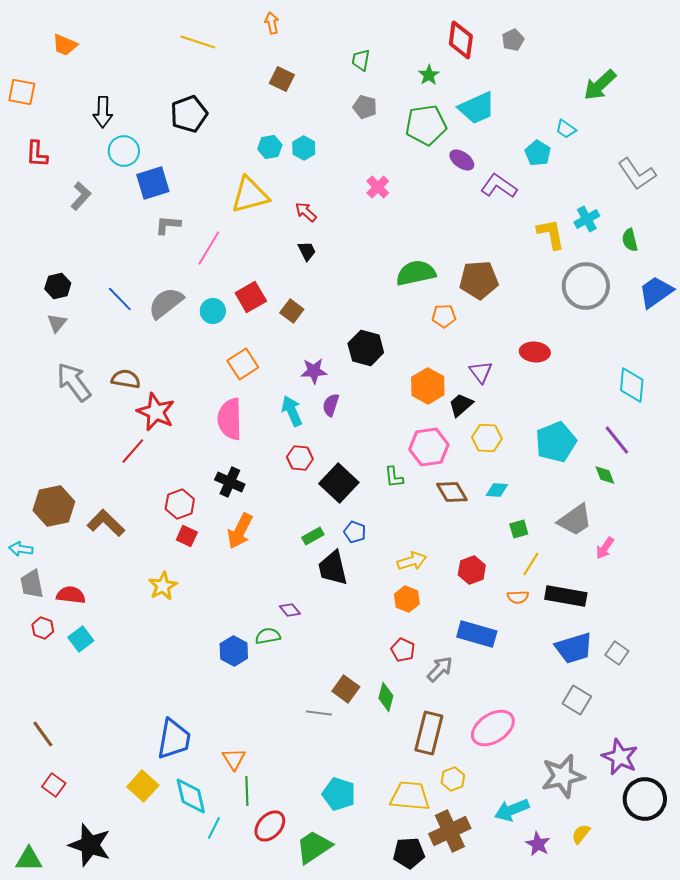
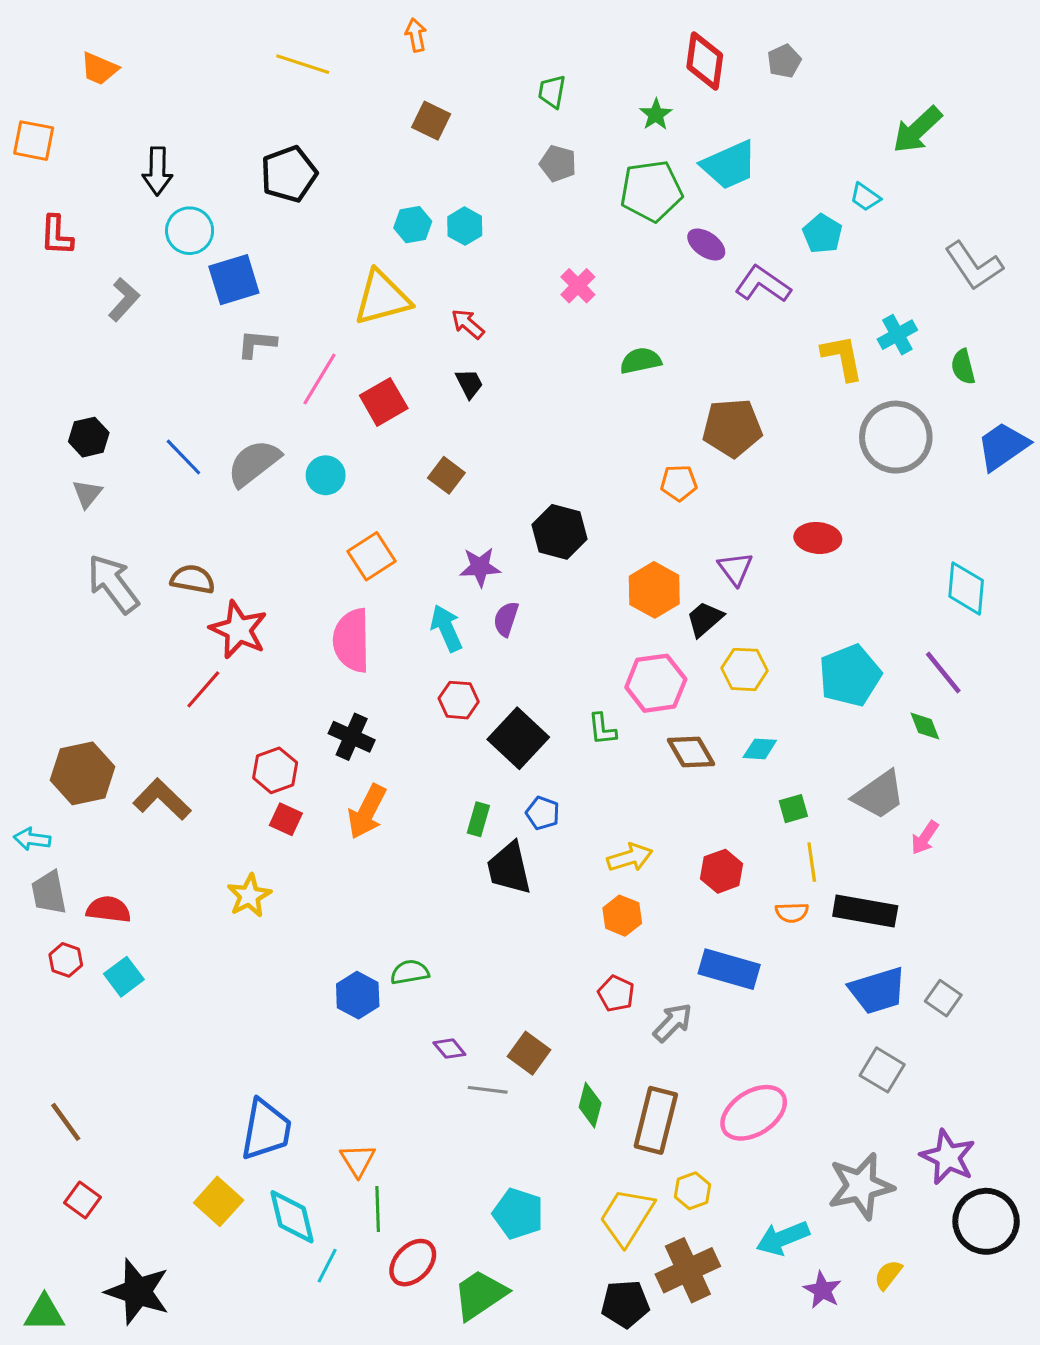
green semicircle: (416, 273) -> (641, 361), moved, size x0.7
red square: (251, 297) -> (384, 402), moved
green rectangle: (313, 536) -> (478, 819), turned -45
yellow line: (531, 564) -> (812, 862), turned -40
purple diamond: (290, 610) -> (449, 1049), moved
green diamond: (386, 697) -> (590, 1105), moved
yellow trapezoid: (410, 796) -> (627, 1217), turned -63

